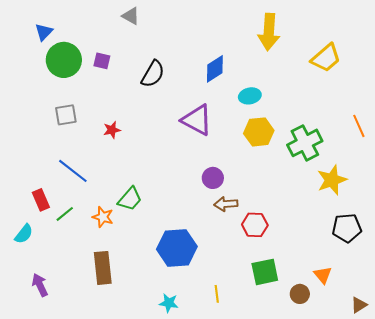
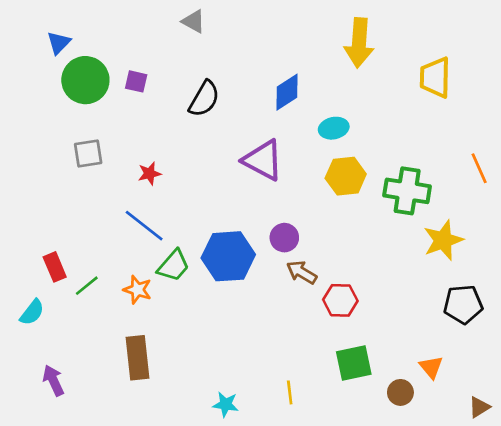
gray triangle: (131, 16) -> (194, 21), moved
yellow trapezoid: (326, 58) -> (435, 77), turned 132
green cross: (305, 143) -> (407, 191), turned 36
blue line: (73, 171) -> (144, 226), moved
brown arrow: (226, 204) -> (302, 272), turned 35
blue hexagon: (177, 248) -> (228, 256), moved

